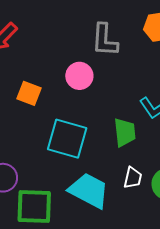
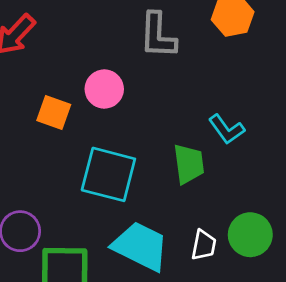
pink circle: (79, 76) -> (104, 89), moved
white trapezoid: (133, 178) -> (204, 245), moved

